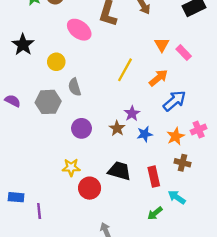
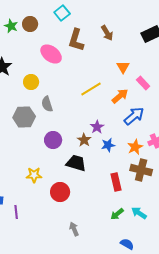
pink rectangle: (184, 53) -> (143, 83), moved
yellow line: (125, 70) -> (91, 89), turned 30
brown cross: (182, 163) -> (141, 170), size x1.5
yellow star: (71, 167) -> (34, 175), moved
black trapezoid: (119, 171) -> (76, 163), moved
cyan arrow: (177, 197) -> (139, 213), moved

